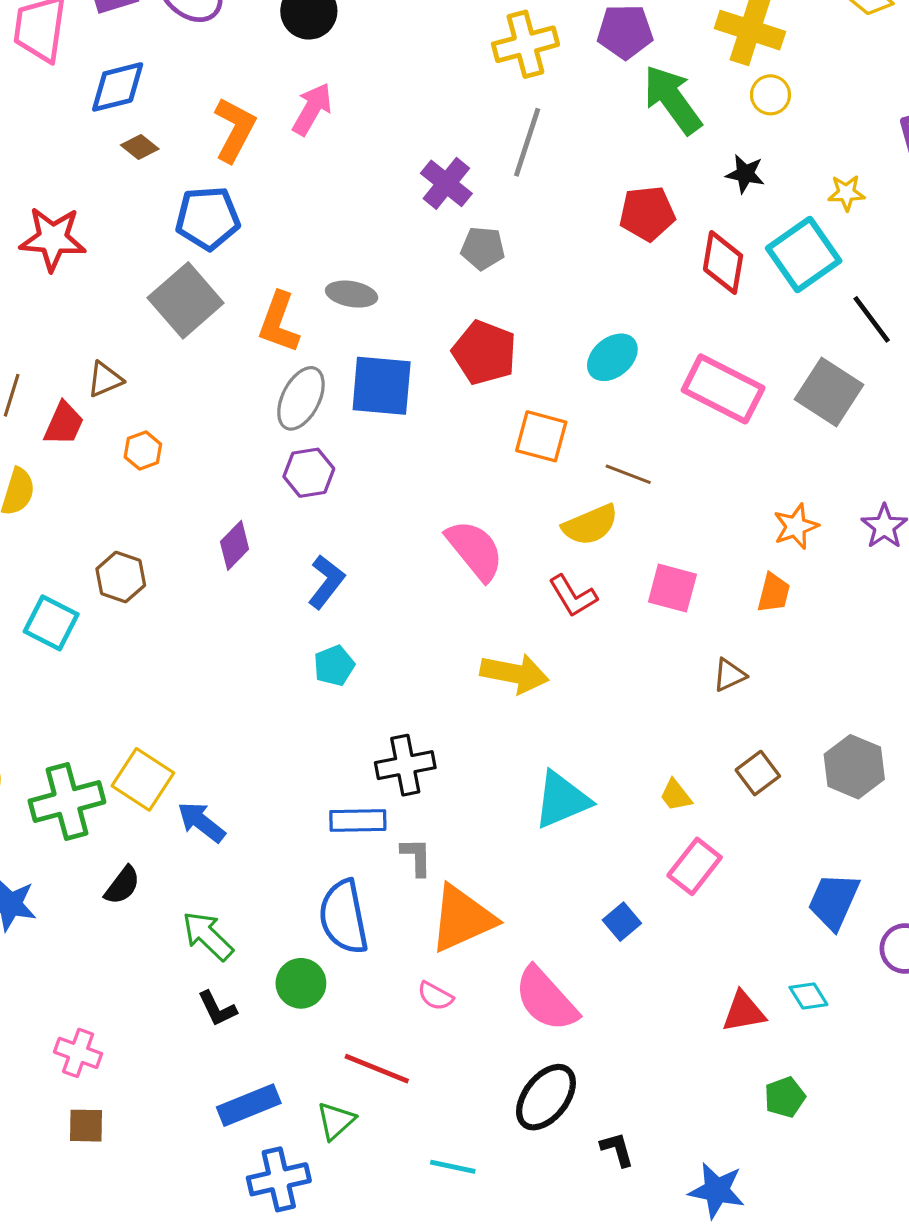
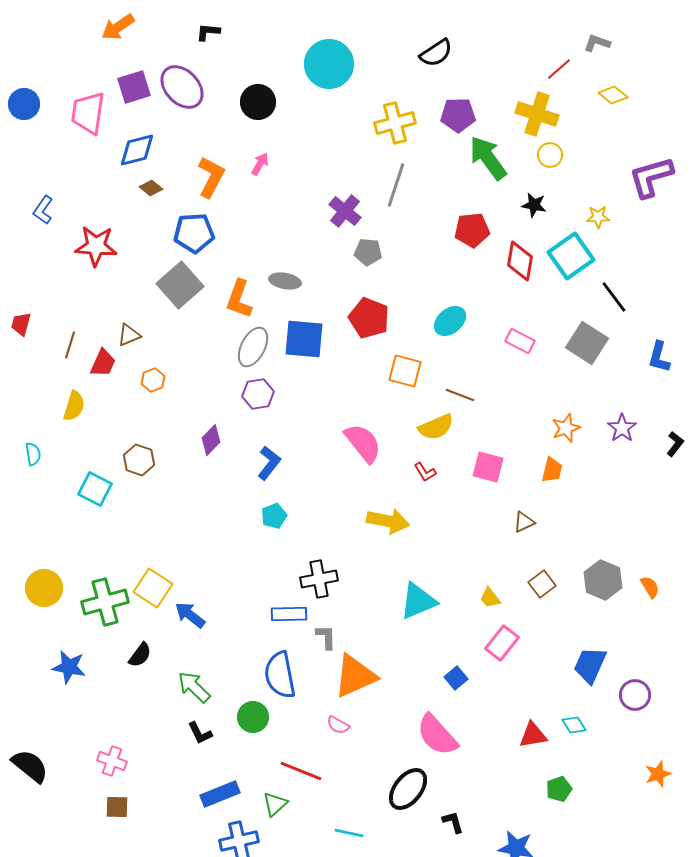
pink arrow: (312, 109) -> (260, 164), size x0.7
pink rectangle: (723, 389) -> (520, 341), size x0.6
red L-shape: (573, 596) -> (425, 472), size x0.7
pink semicircle: (546, 999) -> (437, 735), moved

